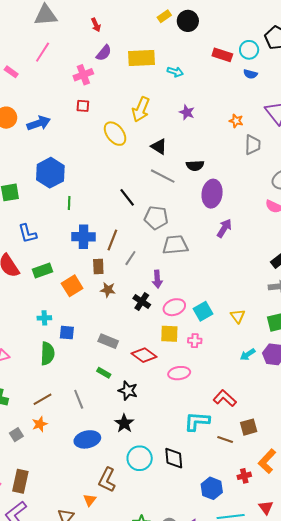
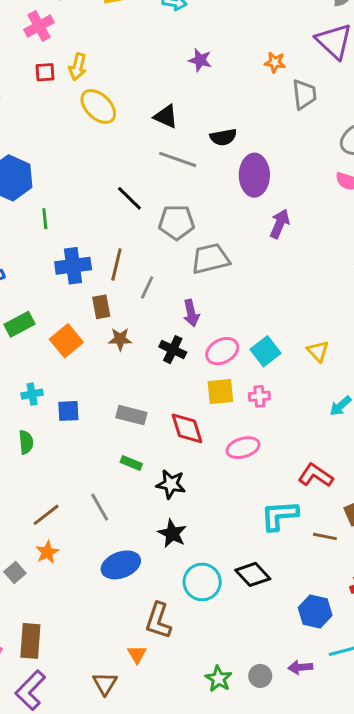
yellow arrow: (141, 109) -> (78, 67), moved, size x0.7
green semicircle: (47, 354) -> (26, 442), moved, size x0.7
red diamond: (144, 355) -> (187, 428), turned 45
black diamond: (174, 458) -> (253, 574), turned -30

